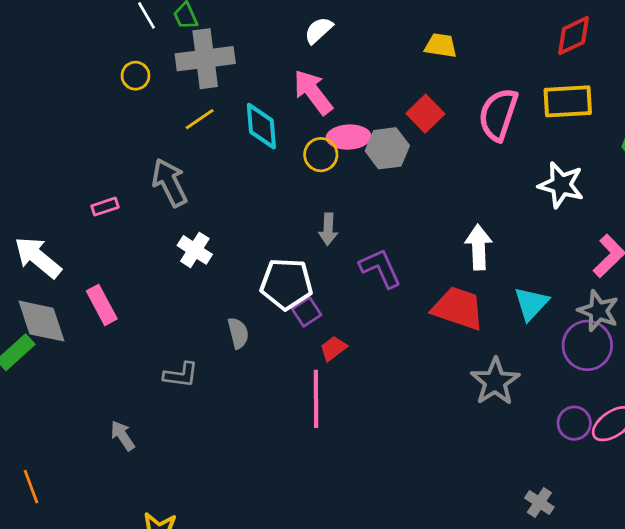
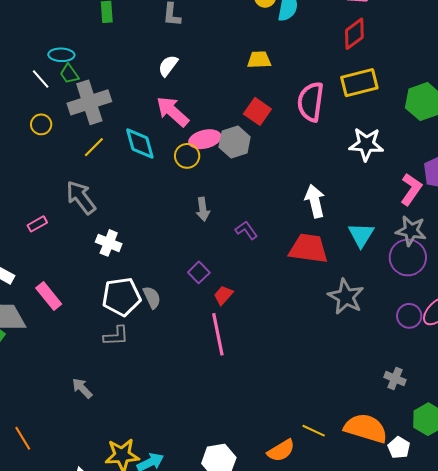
purple L-shape: (380, 268) -> (246, 230), size x0.7
white pentagon: (286, 284) -> (122, 297), moved

